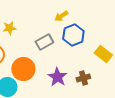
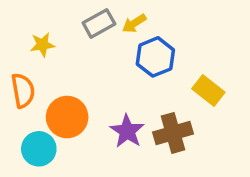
gray rectangle: (44, 42) -> (99, 23), moved
brown cross: (83, 78) -> (173, 133), size x1.5

